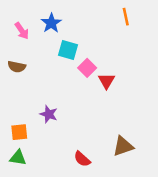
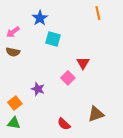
pink arrow: (22, 31) -> (13, 32), moved, turned 88
pink square: (87, 68) -> (68, 78), moved
orange square: (19, 132) -> (15, 103), turned -32

